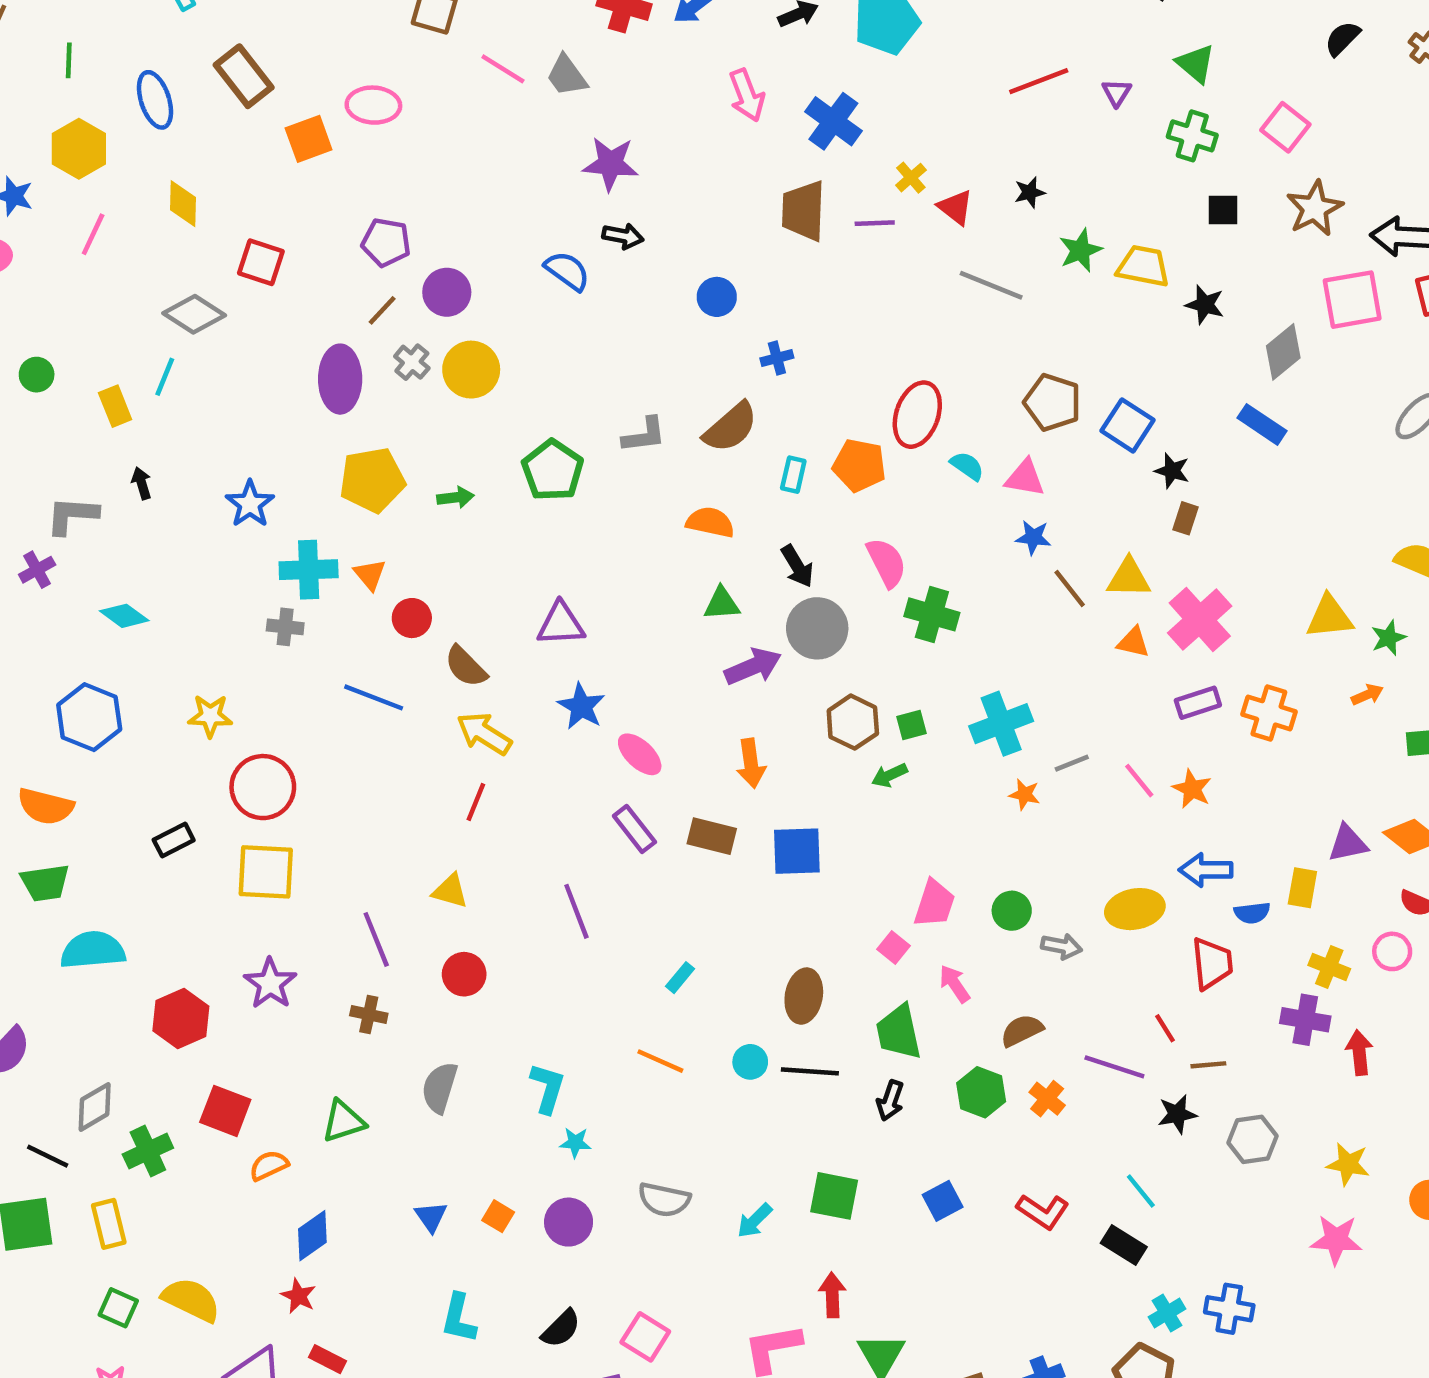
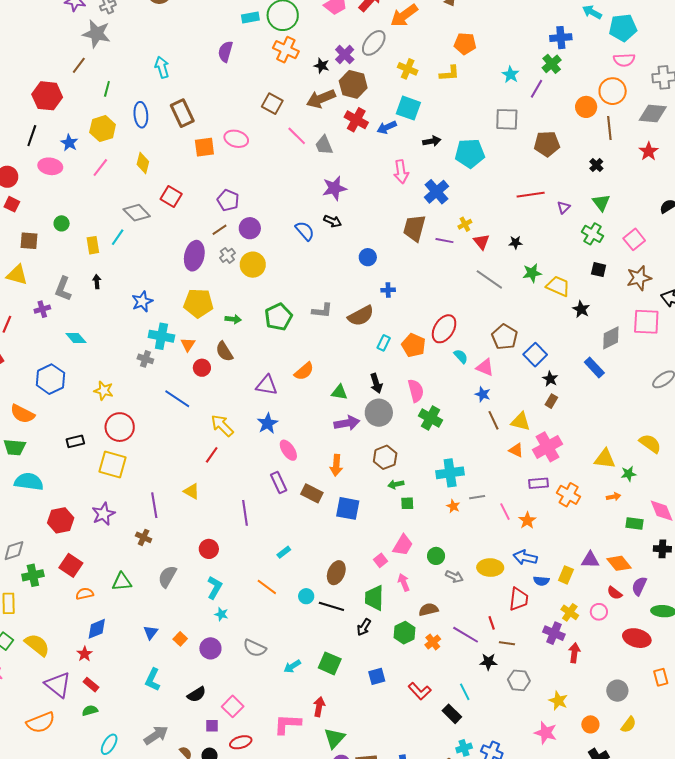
purple star: (611, 164) -> (334, 188), turned -30
gray L-shape: (72, 515) -> (63, 289), turned -85
orange semicircle: (710, 522) -> (304, 371), moved, turned 115
brown semicircle: (466, 667) -> (224, 352), moved
green square: (912, 725) -> (407, 503), moved
red circle: (464, 974) -> (209, 549), moved

